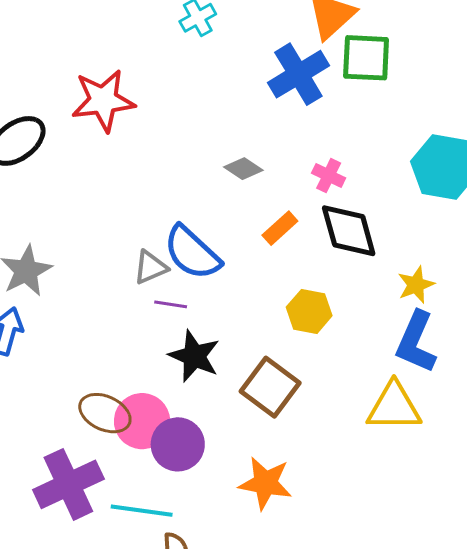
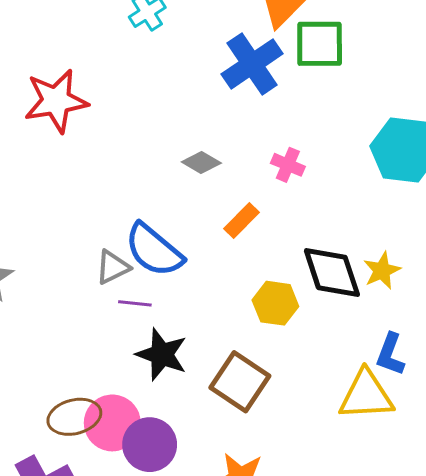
black diamond: (349, 231) -> (332, 273), moved
blue L-shape: (416, 342) -> (390, 354), moved, size x0.7
brown ellipse: (105, 413) -> (74, 417), turned -36

